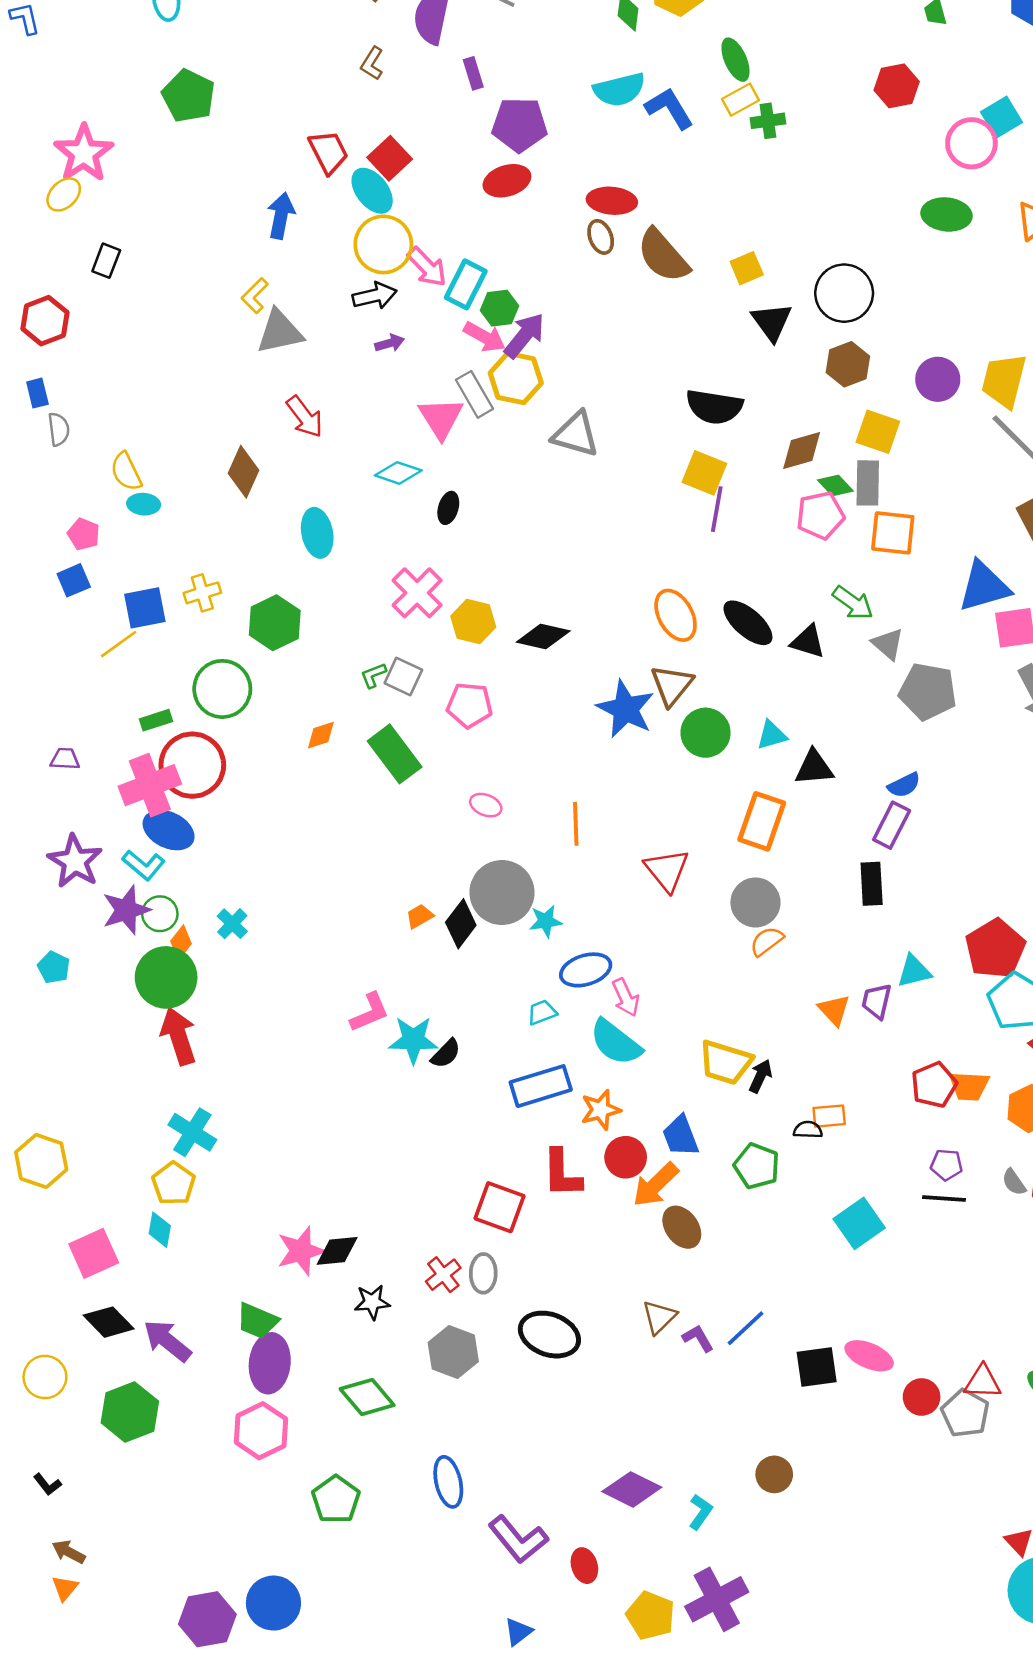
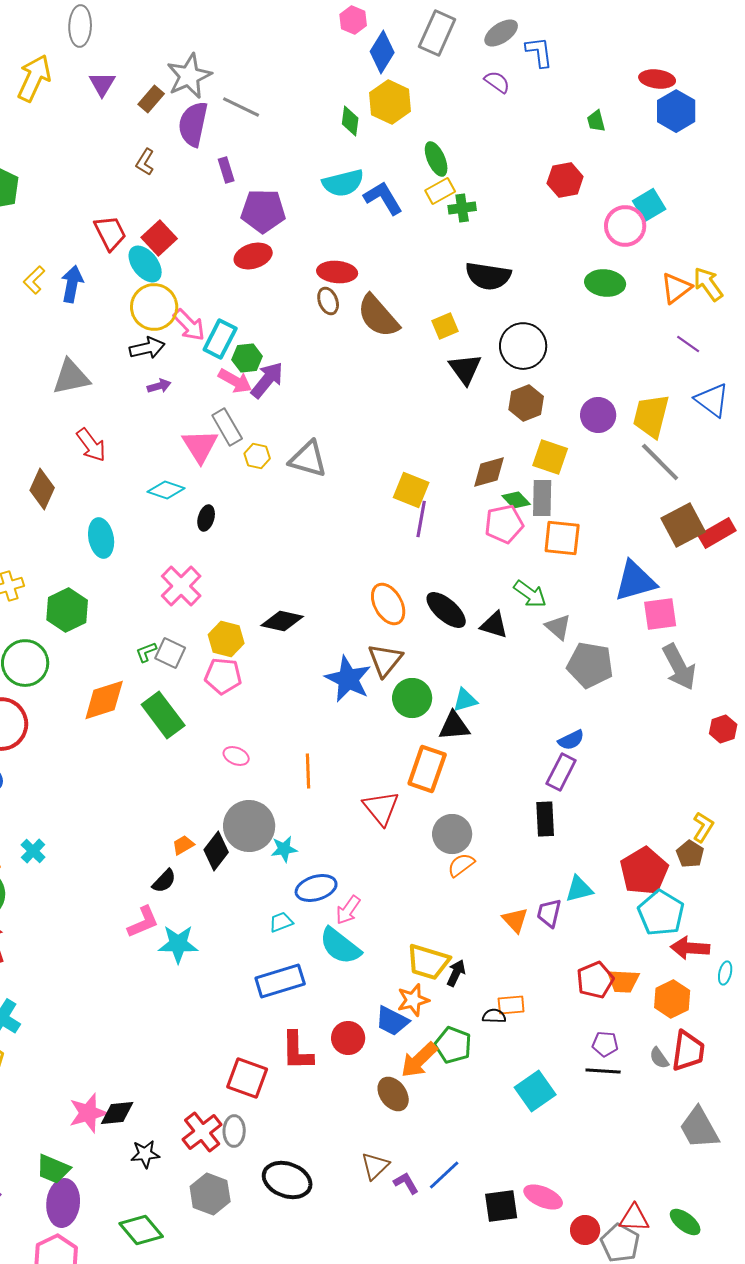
yellow L-shape: (255, 296) -> (34, 280), moved
yellow hexagon: (516, 378) -> (257, 456), moved, size x0.6
black semicircle: (714, 407) -> (488, 276), moved
yellow hexagon: (473, 622) -> (226, 639), moved
orange diamond: (321, 735) -> (104, 700), size x1.8
black triangle: (814, 768) -> (454, 726), moved
orange rectangle: (762, 821) -> (427, 769), moved
pink arrow: (626, 997) -> (348, 910), turned 60
black semicircle: (446, 1054) -> (164, 881), moved
orange star: (601, 1110) -> (413, 1000), moved
blue trapezoid: (681, 1136) -> (392, 1021), turned -42
orange arrow: (656, 1185) -> (419, 1060), moved
red cross: (443, 1275) -> (202, 1132), size x1.4

